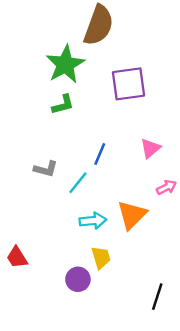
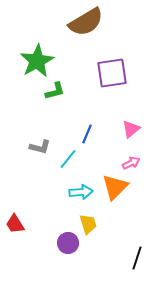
brown semicircle: (99, 25) -> (86, 22), turned 39
green star: (65, 64) -> (37, 61), moved
pink arrow: (166, 187) -> (131, 163), moved

